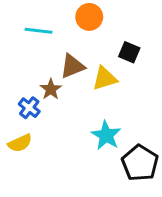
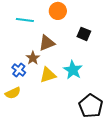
yellow triangle: (105, 78) -> (48, 75), moved
cyan star: (106, 135) -> (73, 70), moved

